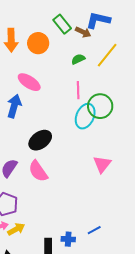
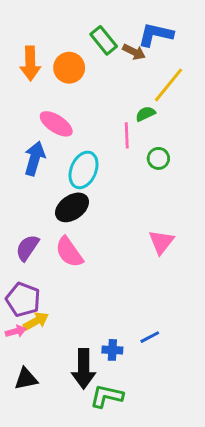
green semicircle: (78, 59) -> (145, 114), moved
green circle: (100, 106) -> (158, 158), size x0.6
cyan ellipse: (85, 116) -> (84, 170), moved
yellow arrow: (16, 229) -> (36, 321), moved

